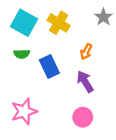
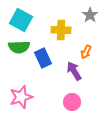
yellow cross: (59, 23) -> (61, 30), moved, turned -30
orange arrow: (86, 52) -> (86, 52), moved
green semicircle: (22, 54) -> (19, 47), size x1.5

